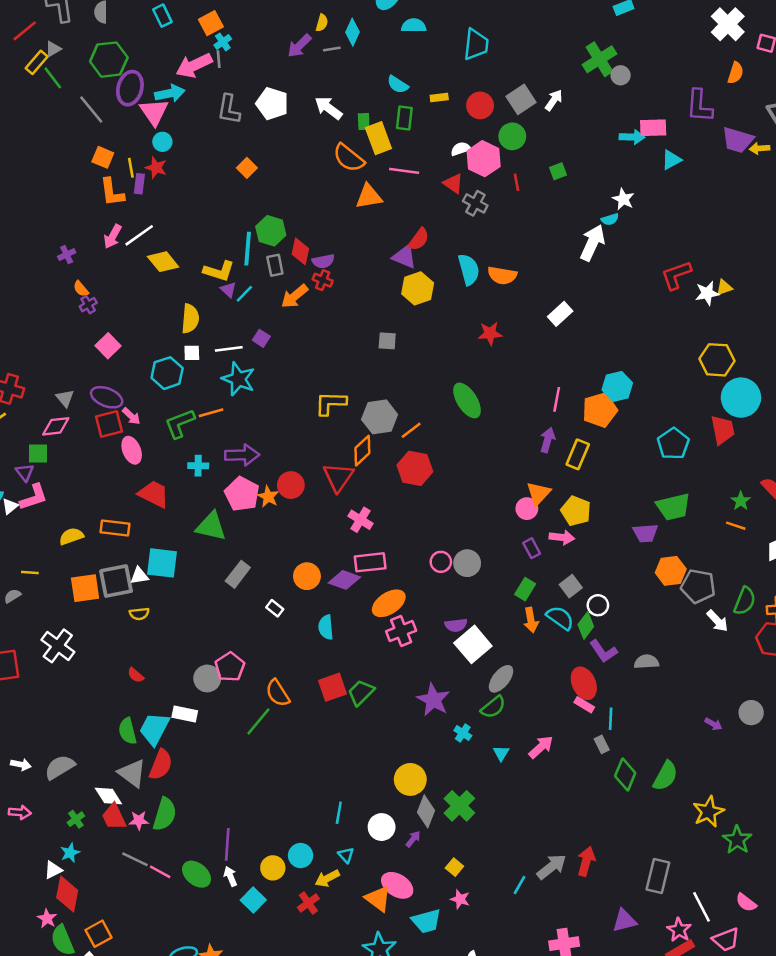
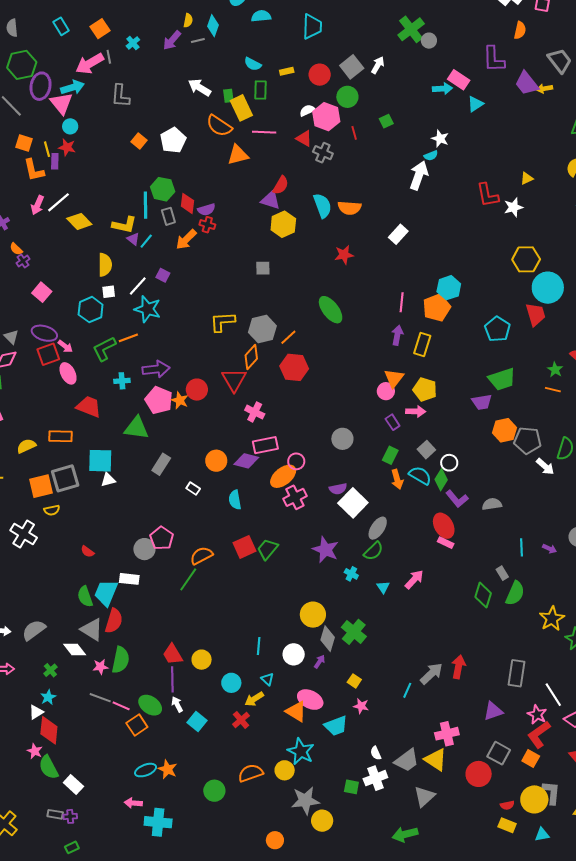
cyan cross: (223, 42) -> (133, 43), moved
white pentagon: (272, 104) -> (173, 140), moved, turned 30
pink rectangle: (653, 128) -> (459, 80), turned 40
purple trapezoid: (738, 140) -> (527, 83), turned 40
red L-shape: (676, 275) -> (488, 195), turned -76
yellow triangle: (724, 287) -> (527, 178), moved
white line: (229, 349) -> (138, 286), turned -35
pink circle: (441, 562) -> (296, 461), moved
white triangle: (139, 576) -> (108, 480), moved
yellow semicircle: (139, 614) -> (52, 510), moved
orange semicircle: (278, 693) -> (201, 556), turned 100
cyan line: (611, 719) -> (522, 547), moved
gray rectangle: (602, 744) -> (502, 573), moved
red trapezoid: (114, 817) -> (173, 654), moved
yellow circle: (273, 868) -> (202, 660), moved
orange square: (98, 934) -> (137, 725), moved

